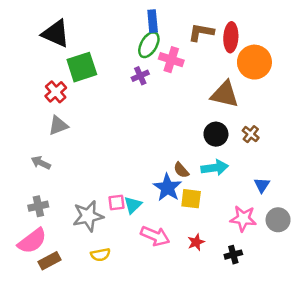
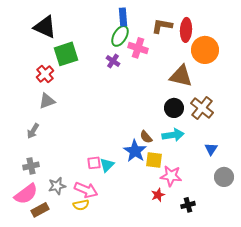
purple cross: (140, 76) -> (113, 61), turned -32
brown cross: (251, 134) -> (202, 108), size x1.6
gray arrow: (41, 163) -> (33, 131), turned -84
gray star: (88, 216) -> (57, 186), moved, size x0.7
pink star: (243, 219) -> (171, 176), moved
pink arrow: (155, 236) -> (86, 190), moved

